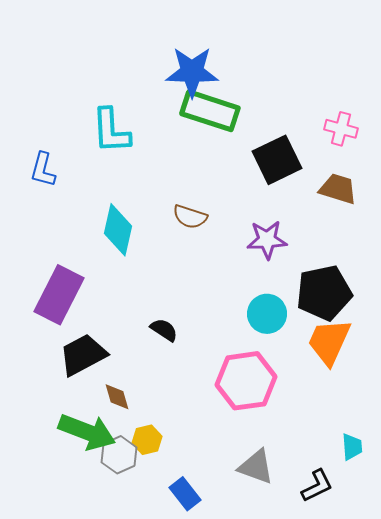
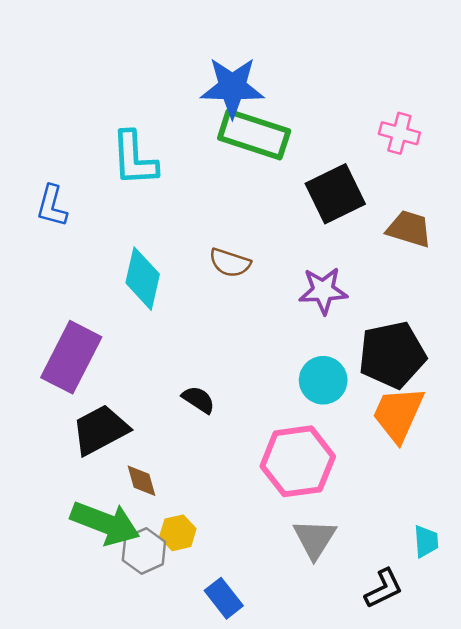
pink cross: (341, 129) -> (399, 133), moved
gray triangle: (256, 467) -> (315, 539), moved, turned 42

